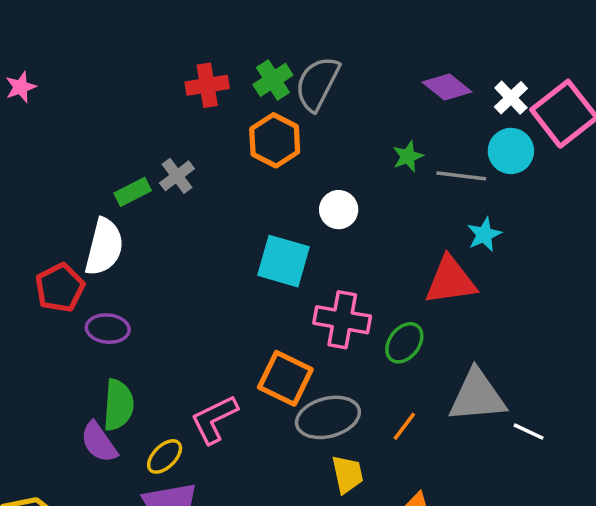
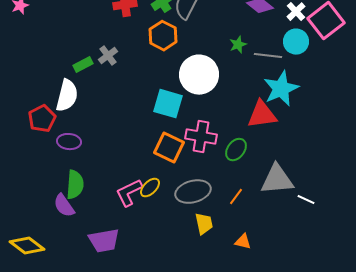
white circle: (339, 210) -> (199, 75), size x1.8
cyan star: (484, 234) -> (281, 89), size x1.8
orange square: (285, 378) -> (169, 148), moved
yellow ellipse: (165, 456) -> (150, 188), moved

